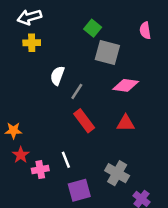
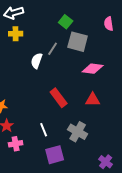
gray line: (77, 91) -> (53, 49), moved
pink cross: (40, 170) -> (16, 144), moved
gray cross: (117, 173) -> (78, 132), moved

